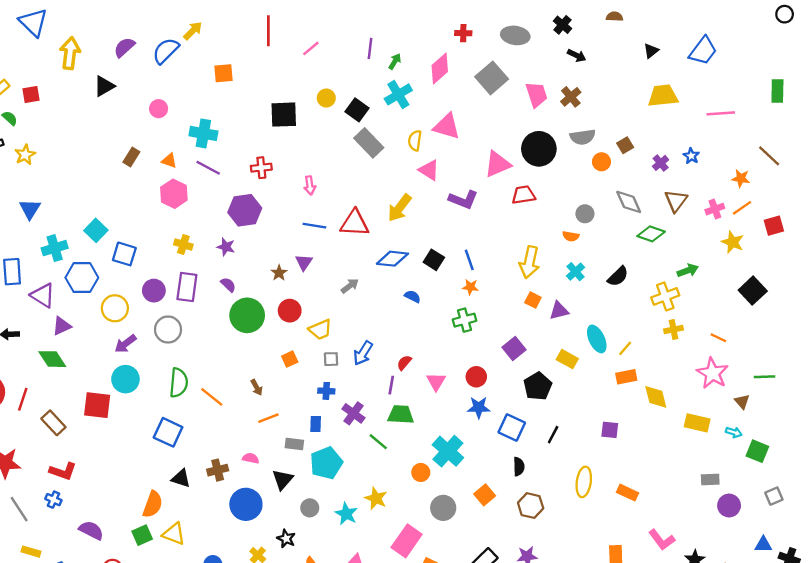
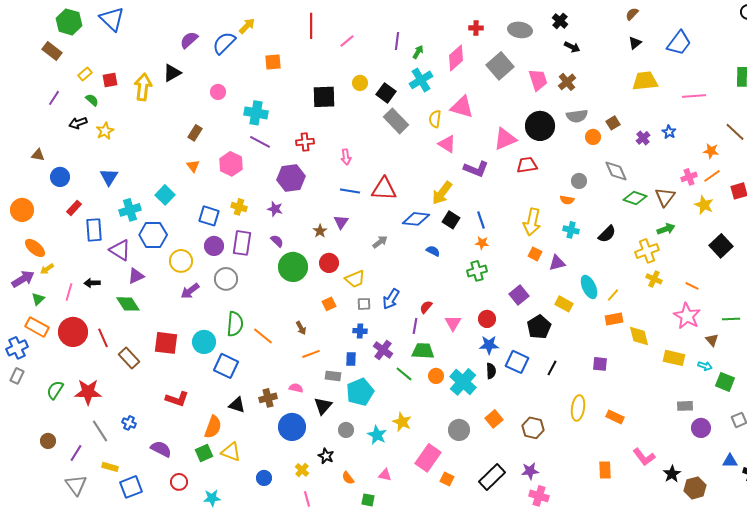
brown semicircle: (614, 17) -> (632, 14), moved, turned -48
yellow arrow: (70, 53) -> (143, 87), moved
orange triangle: (169, 161) -> (193, 166), moved, turned 32
brown triangle: (676, 201) -> (665, 197), moved
yellow arrow: (400, 208) -> (442, 193), moved
blue square: (124, 254) -> (209, 216), moved
cyan cross: (575, 272) -> (571, 230), turned -35
yellow cross: (674, 330) -> (654, 279), turned 35
cyan circle: (125, 379) -> (204, 342), moved
red line: (23, 399) -> (103, 338), turned -42
black semicircle: (519, 467) -> (491, 371), moved
red L-shape: (63, 471) -> (177, 399), moved
orange circle: (421, 472) -> (436, 376), moved

